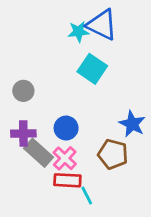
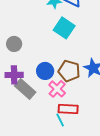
brown pentagon: (113, 154) -> (69, 71), moved
pink cross: (65, 158) -> (57, 89), moved
red rectangle: (67, 180) -> (68, 109), moved

